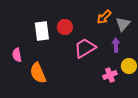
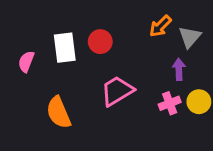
pink trapezoid: (85, 48) -> (117, 91), moved
pink semicircle: (17, 55) -> (26, 62), moved, turned 32
pink cross: (110, 75) -> (170, 103), moved

